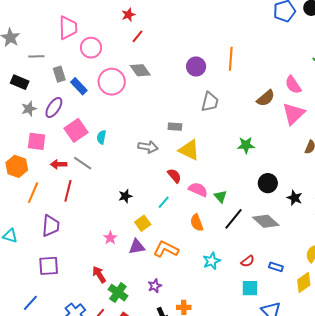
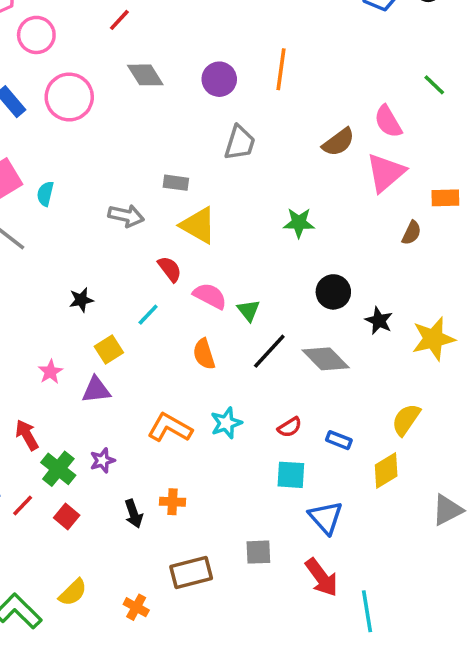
gray diamond: (140, 70) -> (145, 75), moved
orange L-shape: (166, 249) -> (170, 428), moved
purple star: (155, 286) -> (102, 460), moved

